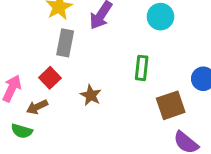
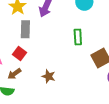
brown star: (91, 95) -> (49, 76), moved

